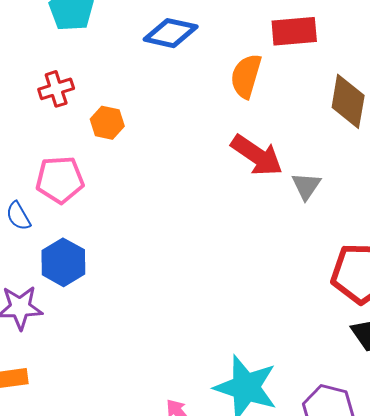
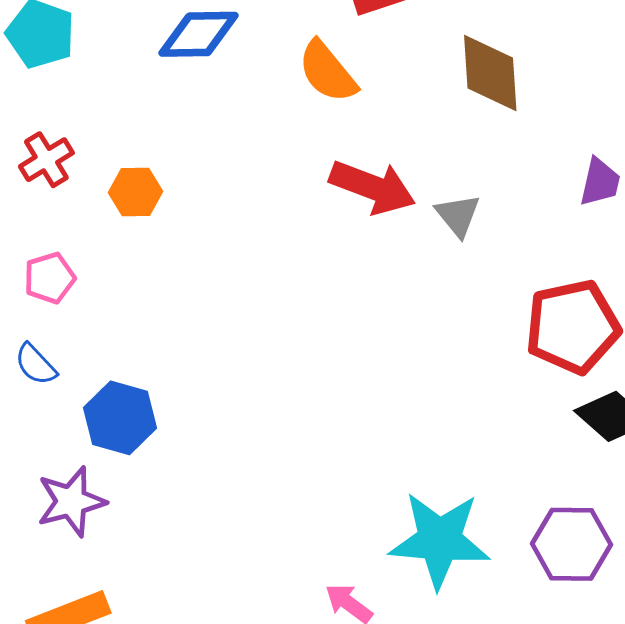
orange semicircle: (246, 76) -> (327, 72), turned -42
pink pentagon: (60, 180) -> (50, 278), moved, size x0.7

